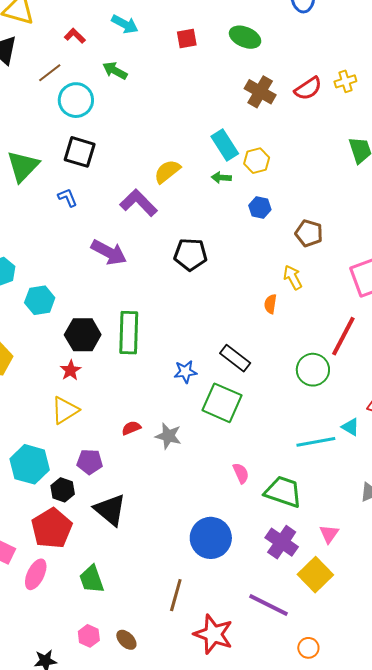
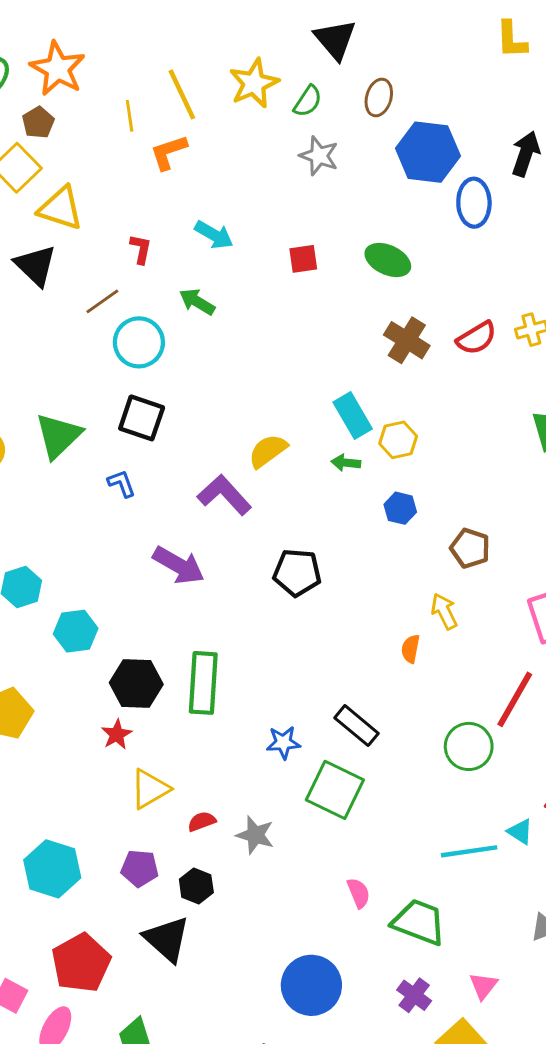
red L-shape: (75, 36) -> (141, 249), turned 55
yellow triangle: (65, 410) -> (150, 789), moved
black hexagon: (63, 490) -> (196, 886), moved
purple cross: (282, 542) -> (414, 995), size x0.7

